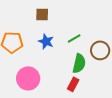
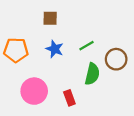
red rectangle: (73, 84) -> (69, 98), moved, turned -48

